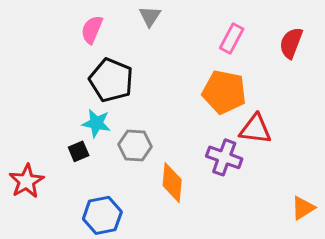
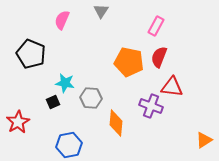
red semicircle: (291, 43) -> (159, 57), moved
black pentagon: (111, 80) -> (31, 54), moved
orange pentagon: (224, 92) -> (129, 62), moved

